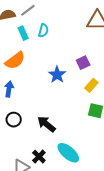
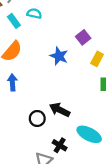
cyan semicircle: (43, 31) -> (34, 14), turned -80
black circle: (14, 120) -> (37, 119), moved

